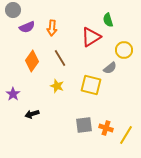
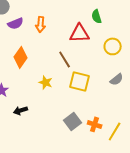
red triangle: (91, 37) -> (80, 33), turned 30
brown line: (60, 58) -> (65, 59), moved
gray semicircle: (110, 68) -> (117, 79), moved
gray square: (84, 125) -> (73, 121), turned -30

